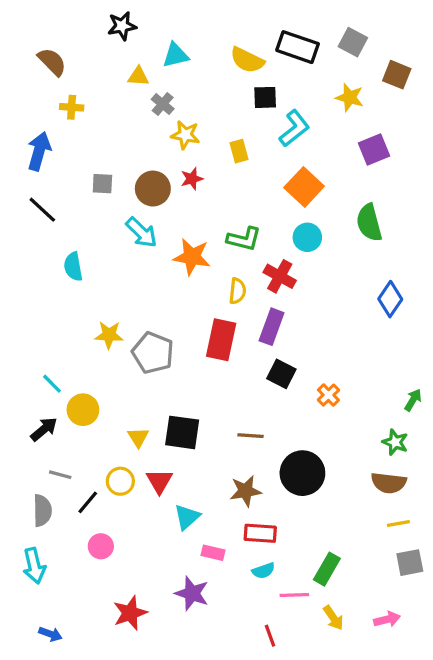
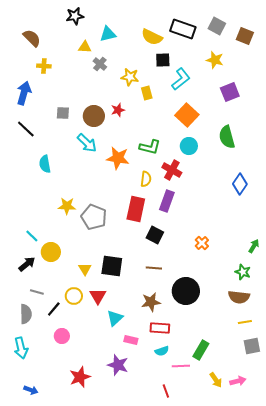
brown square: (397, 75) -> (245, 36), moved
yellow star: (185, 135) -> (130, 77), moved
black square: (281, 374) -> (155, 235), moved
yellow arrow: (333, 618) -> (216, 380), moved

